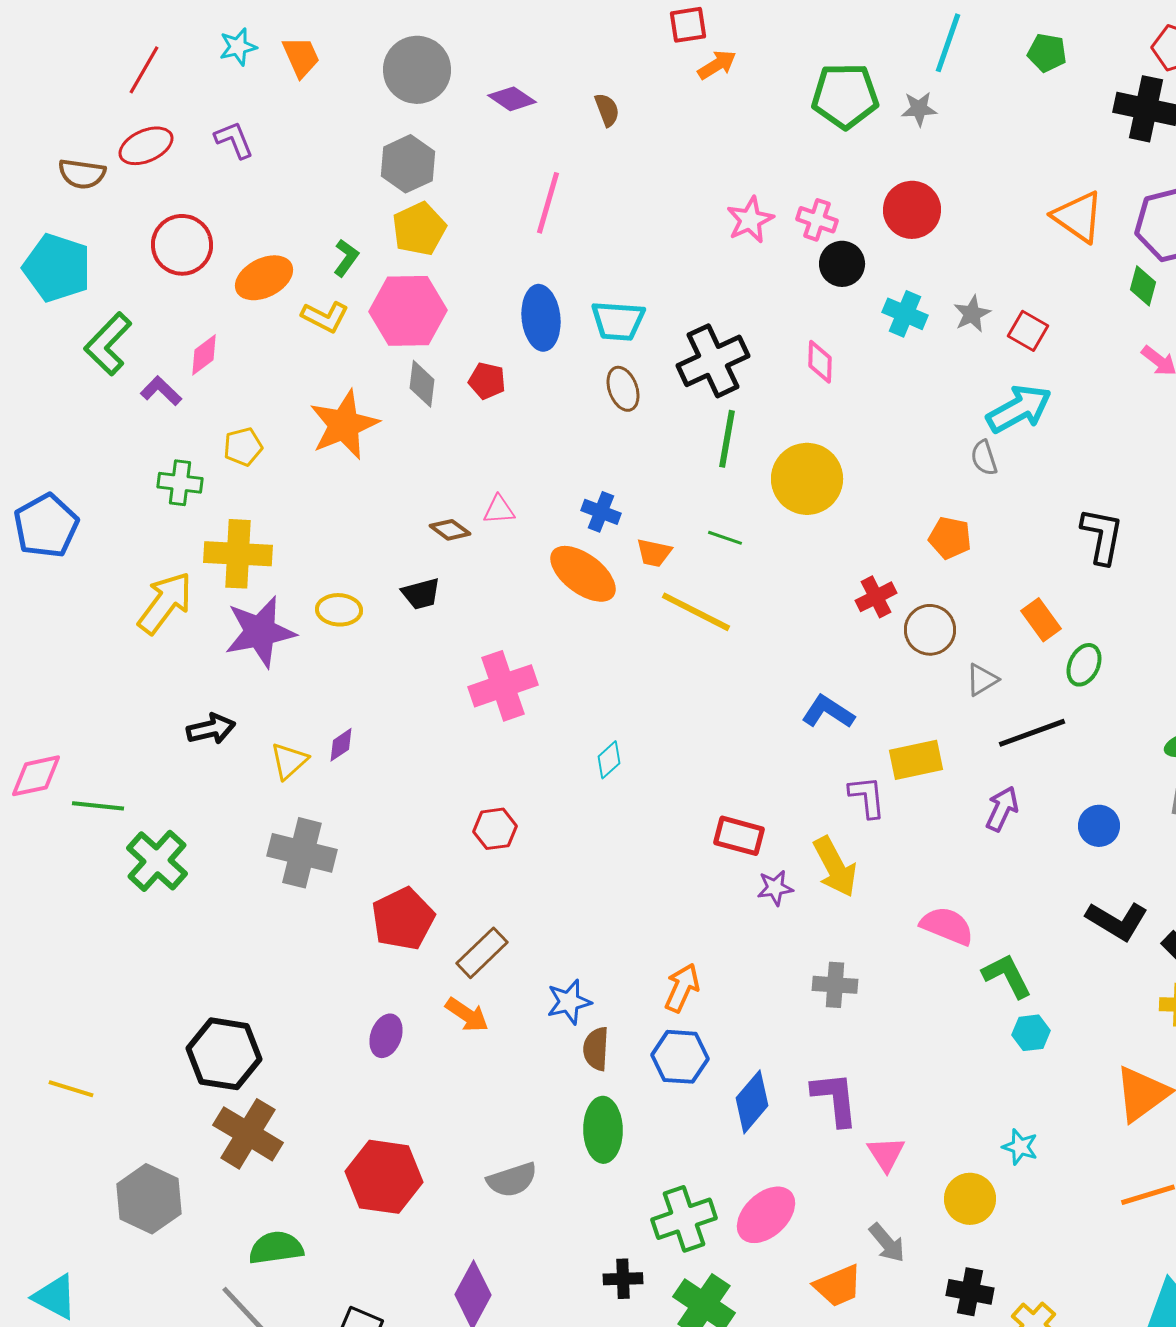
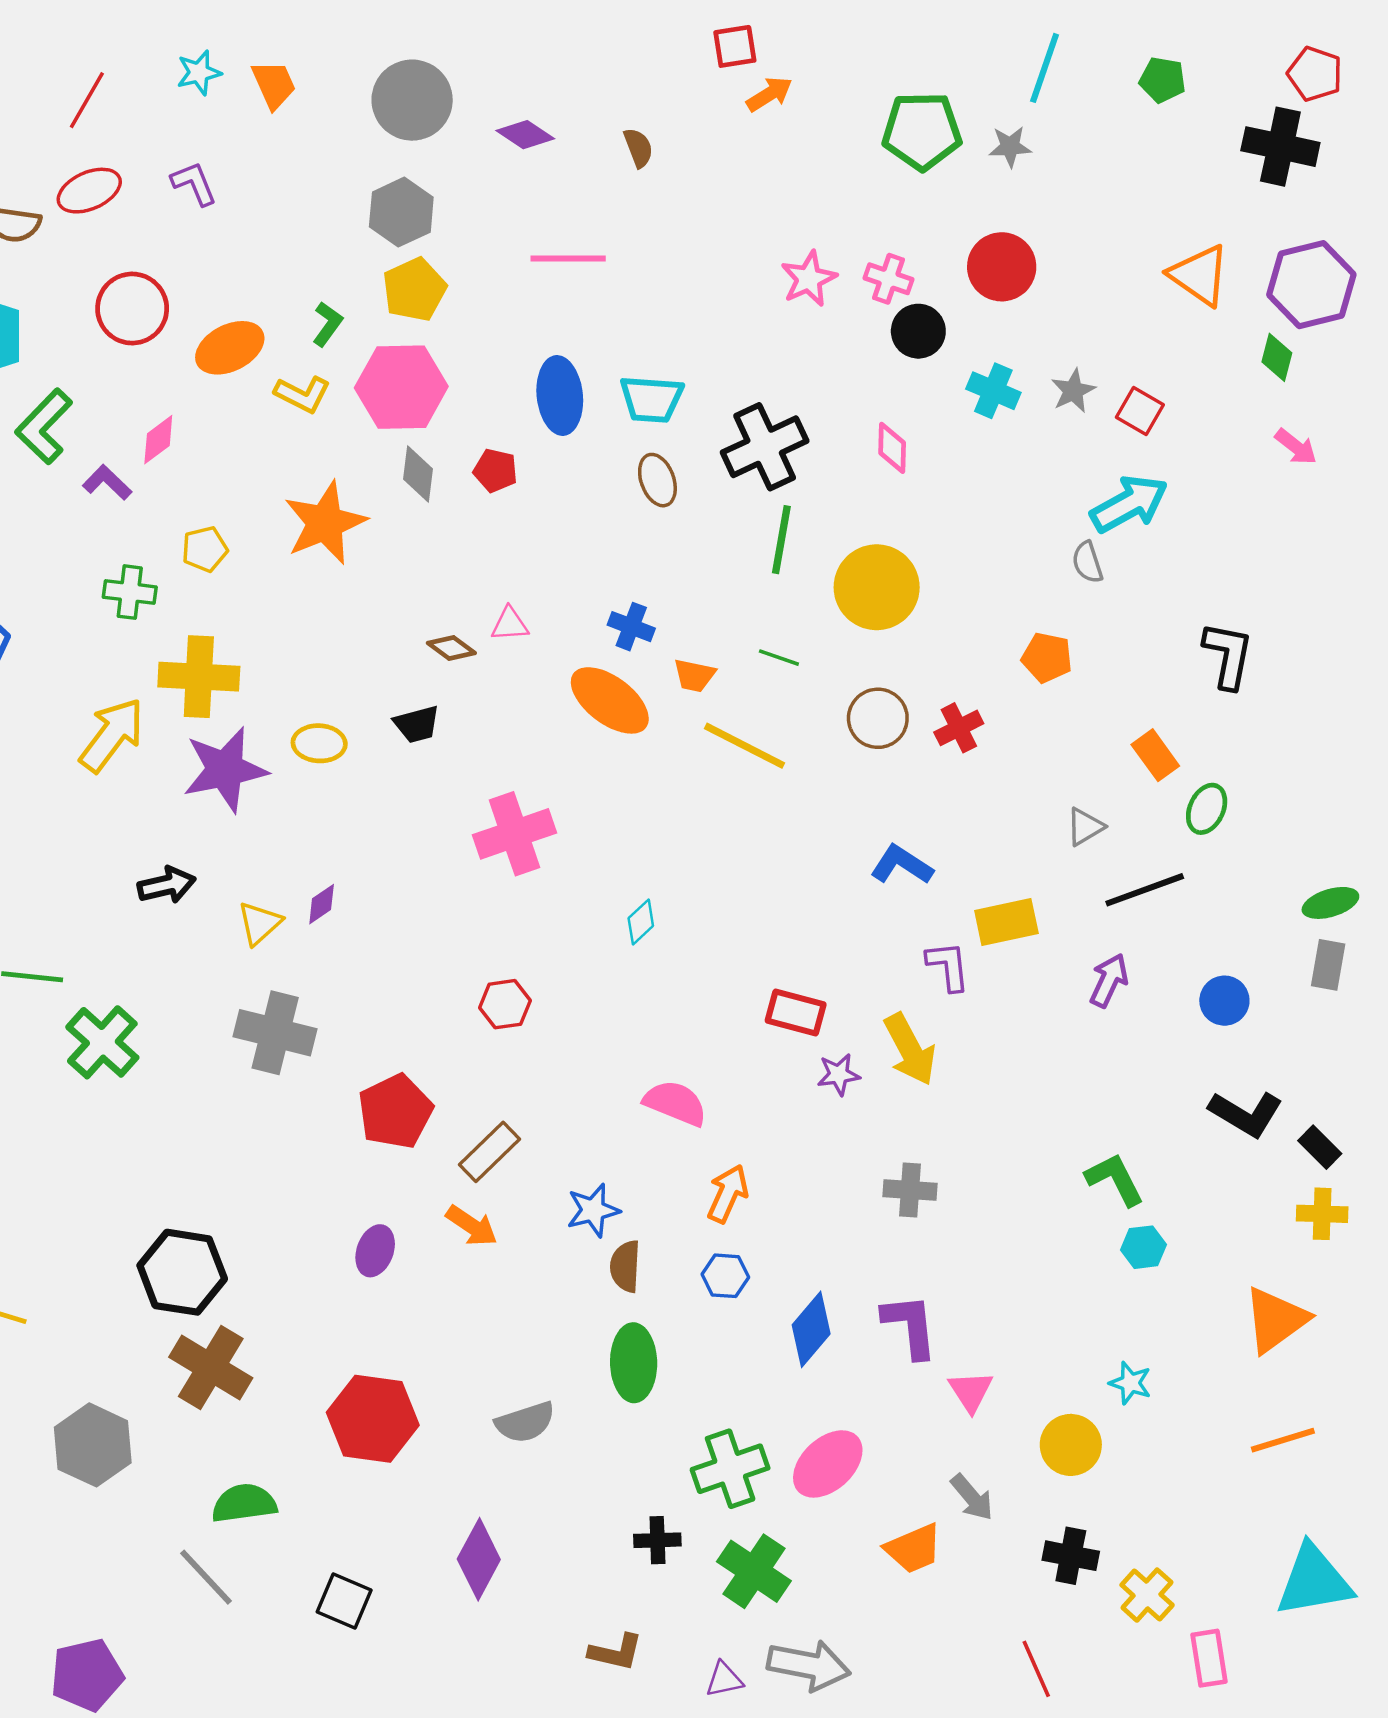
pink line: (548, 203) -> (568, 258), turned 74
brown circle: (930, 630) -> (878, 718), moved
pink semicircle: (947, 926) -> (675, 1103), moved
blue hexagon: (680, 1057) -> (725, 1276), size x0.7

